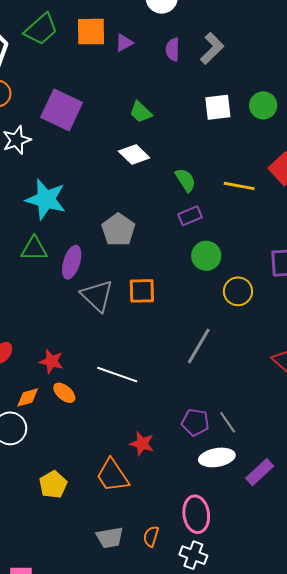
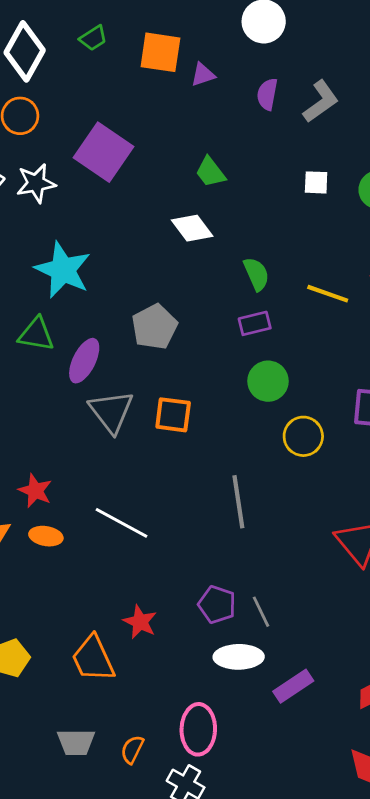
green trapezoid: (41, 29) -> (93, 38), size x0.6
white square: (218, 107) -> (316, 182), size x0.7
gray line: (199, 346) -> (238, 502), turned -48
orange ellipse: (64, 393) -> (46, 536), turned -40

